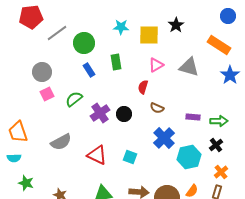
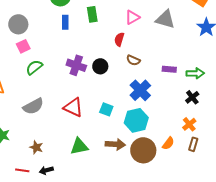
blue rectangle: (89, 70) -> (65, 22), turned 32
green semicircle: (74, 99) -> (34, 67), moved
purple cross: (100, 113) -> (76, 65), turned -36
gray semicircle: (61, 142) -> (33, 106), moved
cyan hexagon: (189, 157) -> (136, 120), moved
orange cross: (221, 172) -> (189, 124), moved

